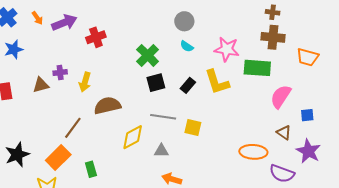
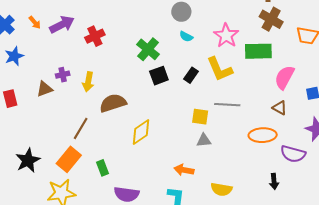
brown cross: (273, 37) -> (271, 19), turned 30
pink star: (227, 49) -> (226, 36), turned 30
gray line: (163, 117) -> (227, 105), moved
brown triangle: (284, 133) -> (280, 108), moved
gray triangle: (161, 151) -> (204, 140), moved

